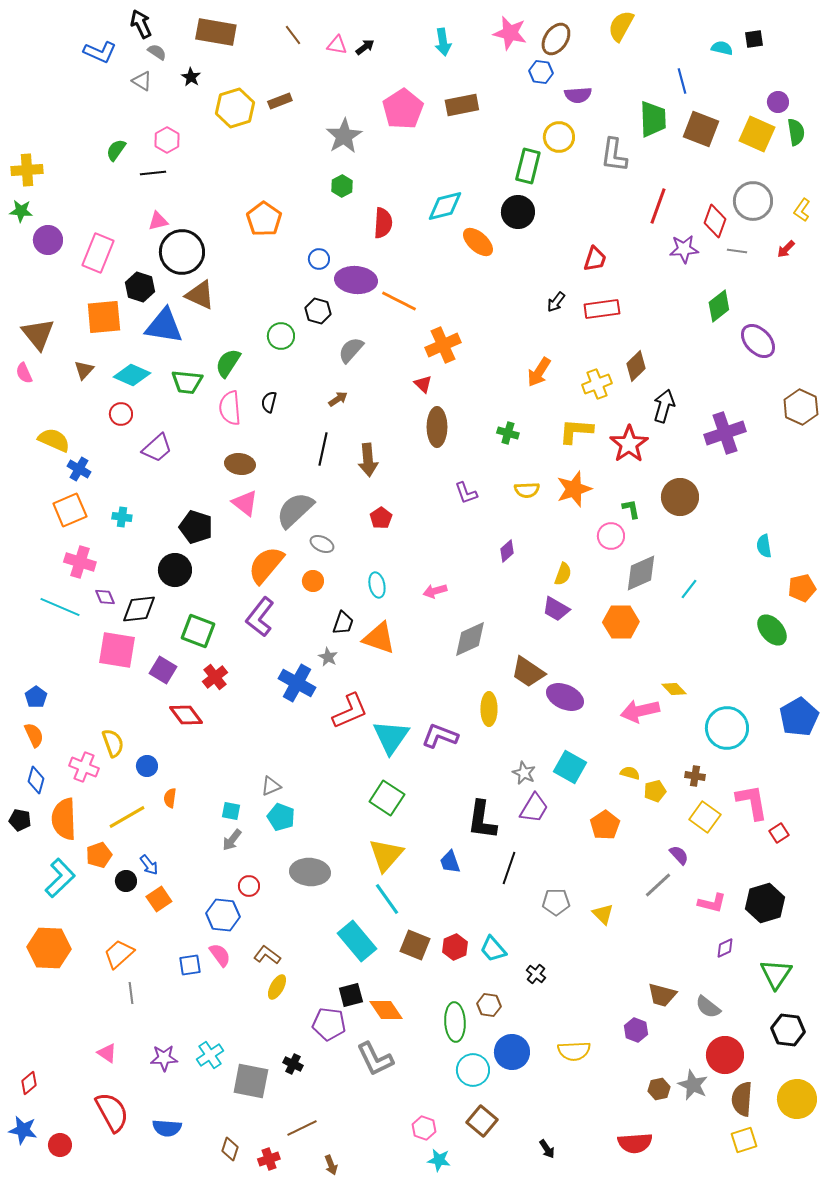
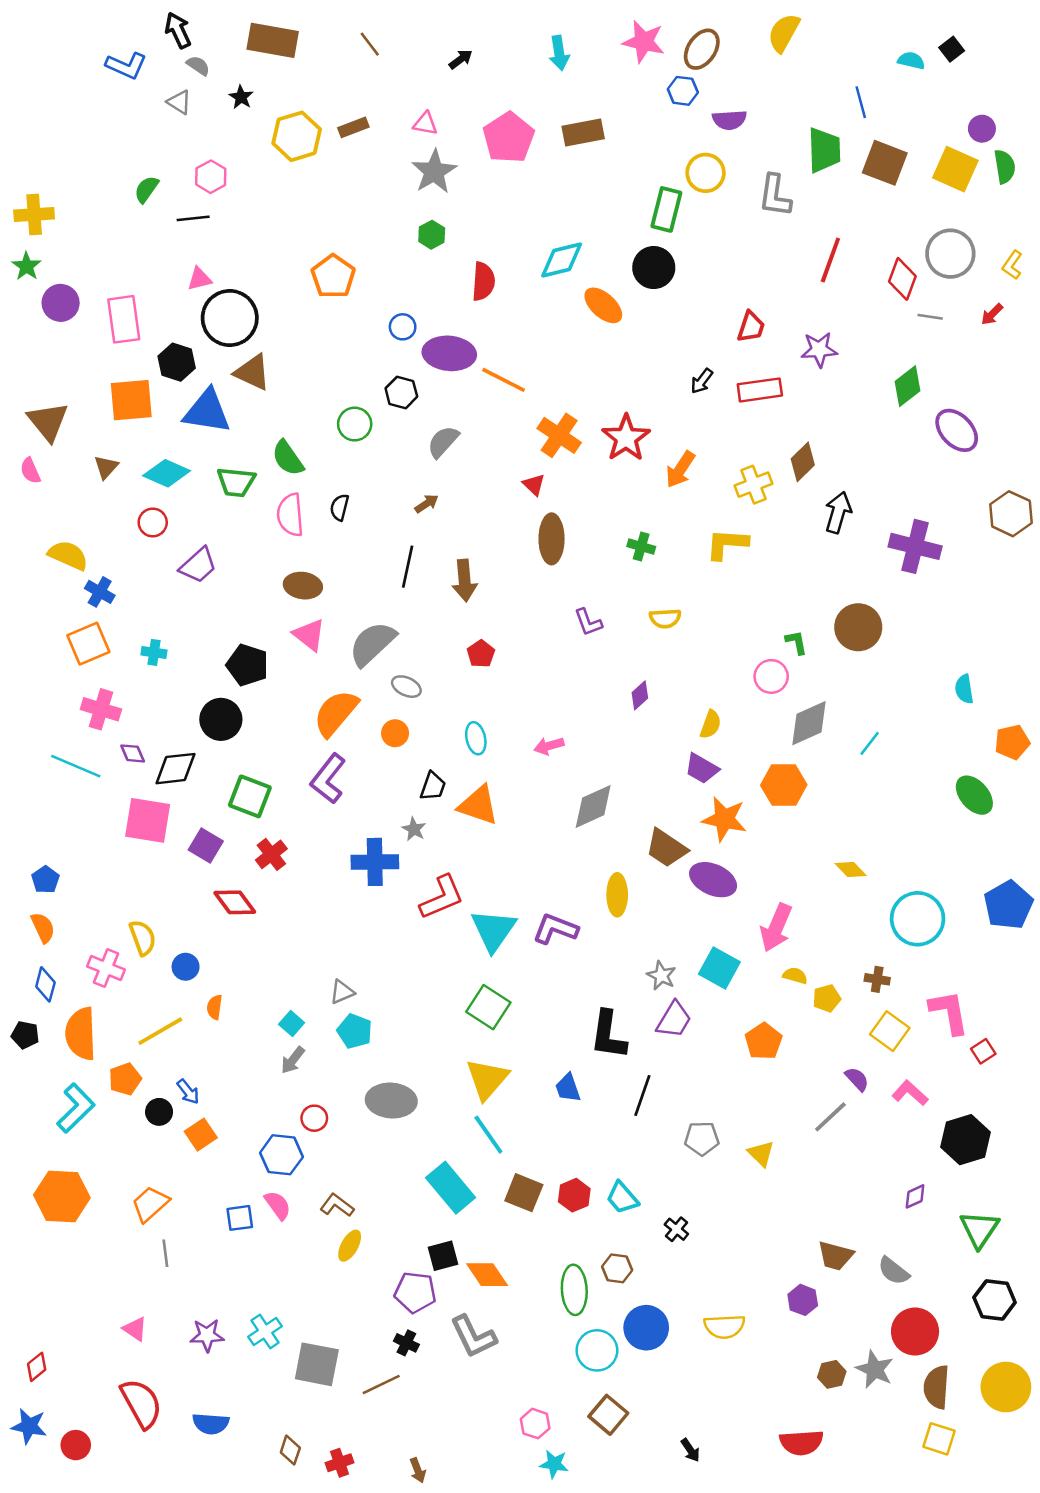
black square: (754, 39) -> (952, 49), turned -30
pink triangle: (337, 45) -> (425, 124), moved
green star: (21, 211) -> (27, 266), turned 30
purple star: (684, 249) -> (819, 350), moved
pink rectangle: (98, 253) -> (124, 319), turned -30
orange cross: (443, 345) -> (559, 435), turned -32
green semicircle: (228, 363) -> (288, 458), turned -68
purple cross: (725, 433) -> (915, 546), turned 33
red star: (629, 444) -> (626, 438), moved
orange star: (574, 489) -> (724, 819), moved, turned 30
blue cross: (297, 683) -> (375, 862), turned -30
pink arrow: (640, 711) -> (776, 928), moved, turned -54
cyan square: (231, 811) -> (292, 1024), turned 30
pink L-shape: (712, 903) -> (910, 1093), moved, turned -152
black cross: (293, 1064) -> (406, 1343), moved
brown line: (302, 1128) -> (381, 1384), moved
yellow square: (744, 1140) -> (939, 1439), turned 36

